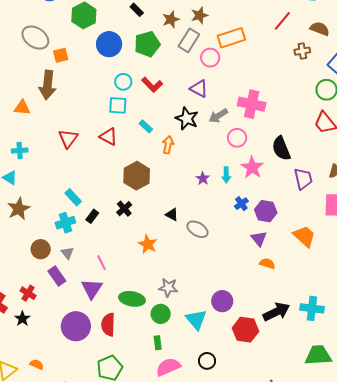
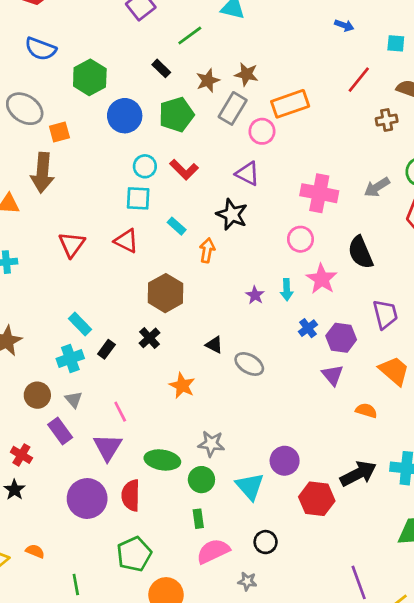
brown star: (199, 15) -> (246, 74), turned 30
gray arrow: (218, 116) -> (377, 187), moved
purple trapezoid: (303, 179) -> (385, 314), moved
orange semicircle: (267, 264) -> (366, 411), moved

